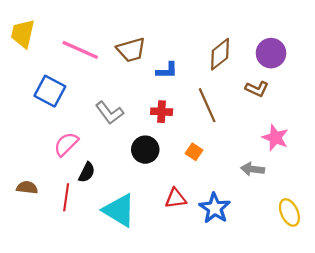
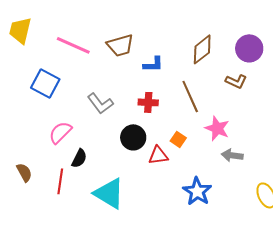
pink star: (275, 138) -> (217, 128), moved
brown semicircle: (27, 188) -> (24, 172), turned 54
red triangle: (176, 198) -> (158, 155), moved

